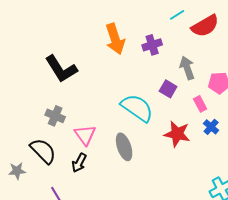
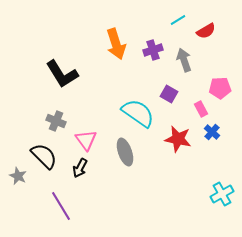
red semicircle: (205, 26) -> (206, 31), size x0.7
gray arrow: (187, 68) -> (184, 60), moved
gray star: (17, 171) -> (18, 176), turned 30

